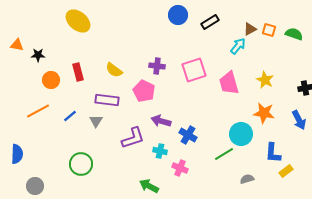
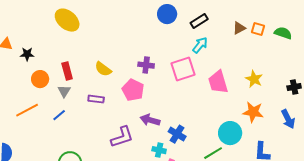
cyan arrow: (238, 46) -> (200, 45), moved
purple rectangle: (107, 100) -> (96, 99), size x0.7
gray triangle: (96, 121) -> (64, 91), moved
cyan cross: (160, 151) -> (159, 150), moved

